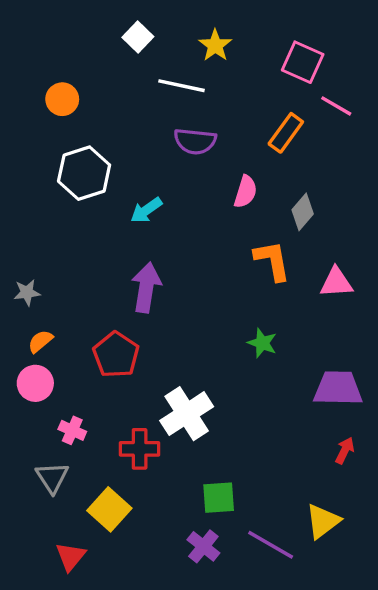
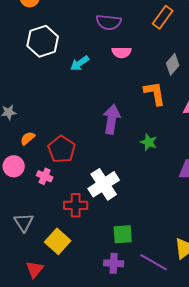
pink semicircle: (245, 192) -> (122, 52), moved, turned 72
purple arrow: (146, 287) -> (112, 119), moved
orange semicircle: (40, 341) -> (28, 138), moved
pink cross: (72, 430) -> (45, 176), moved
purple cross: (203, 546) -> (114, 263), turned -36

